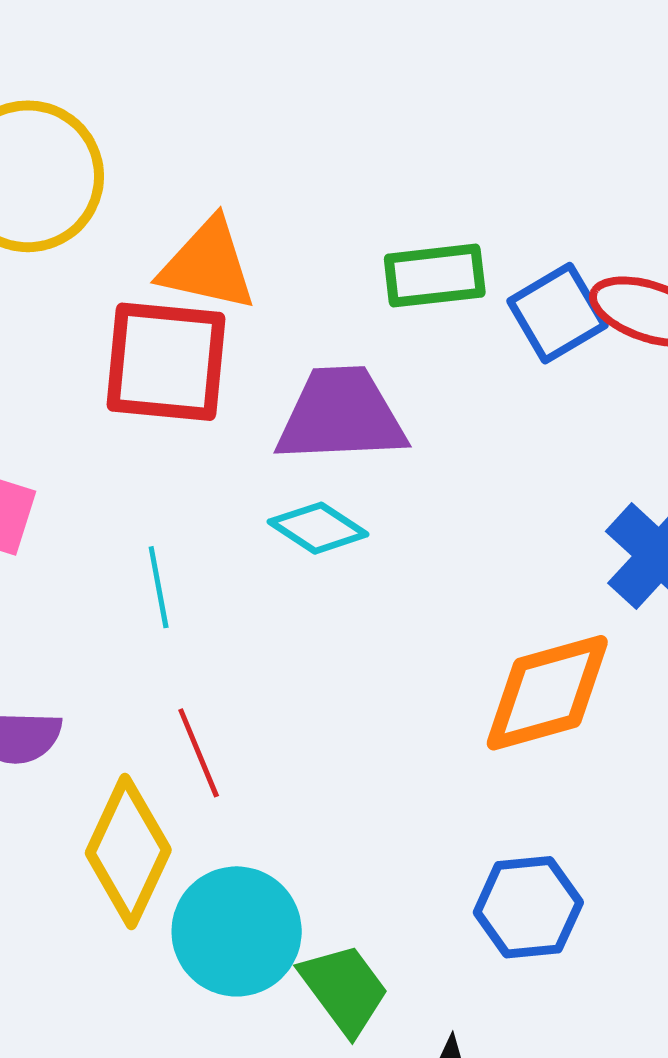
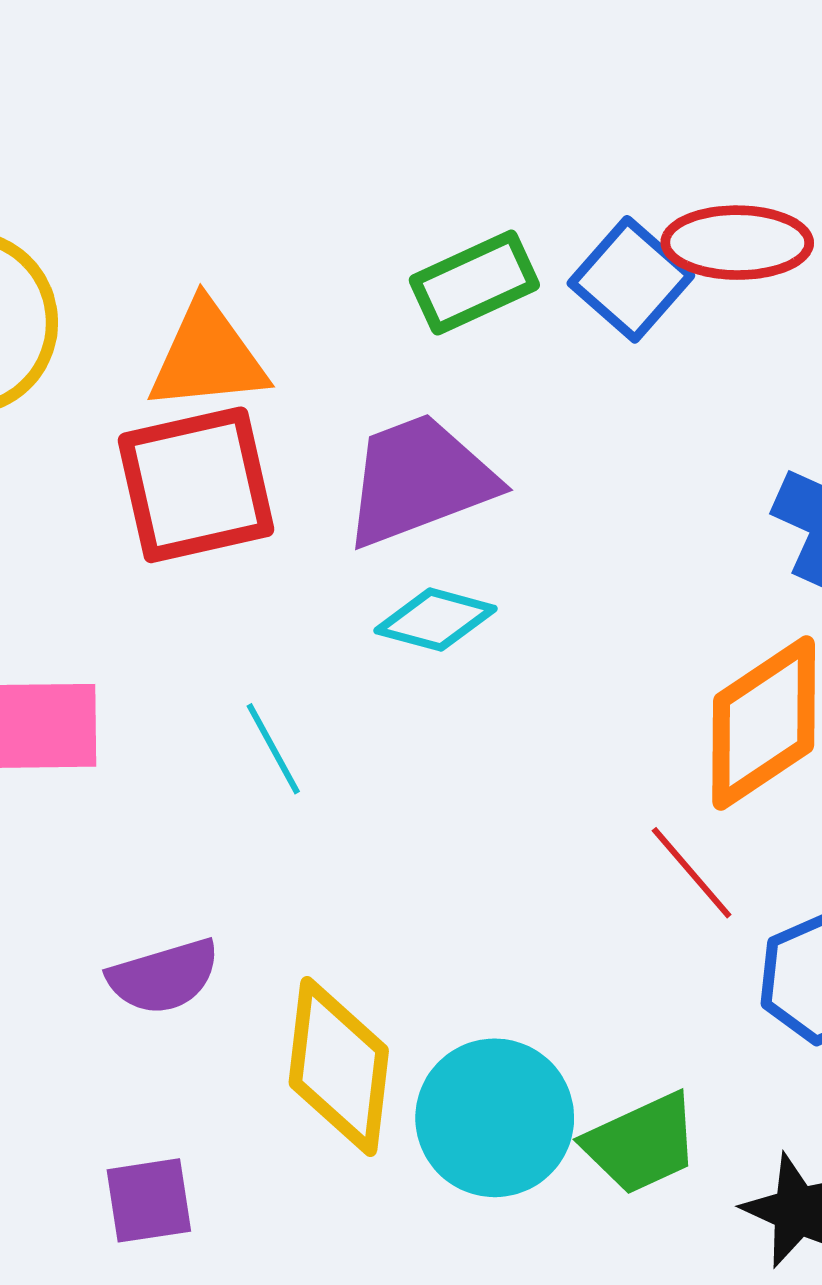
red line: (199, 753) -> (692, 873), moved
green trapezoid: (344, 989) -> (641, 1144), turned 120

